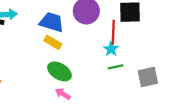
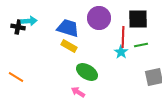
green line: (115, 67) -> (141, 45), moved
green ellipse: (59, 71) -> (87, 72), moved

